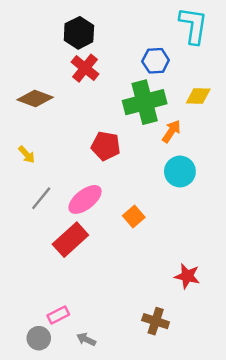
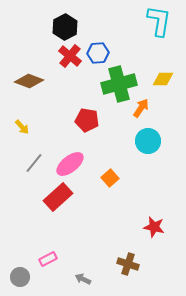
blue hexagon: (156, 61) -> (98, 53), moved
gray circle: (39, 338) -> (20, 277), moved
gray arrow: (86, 339) -> (83, 279), moved

